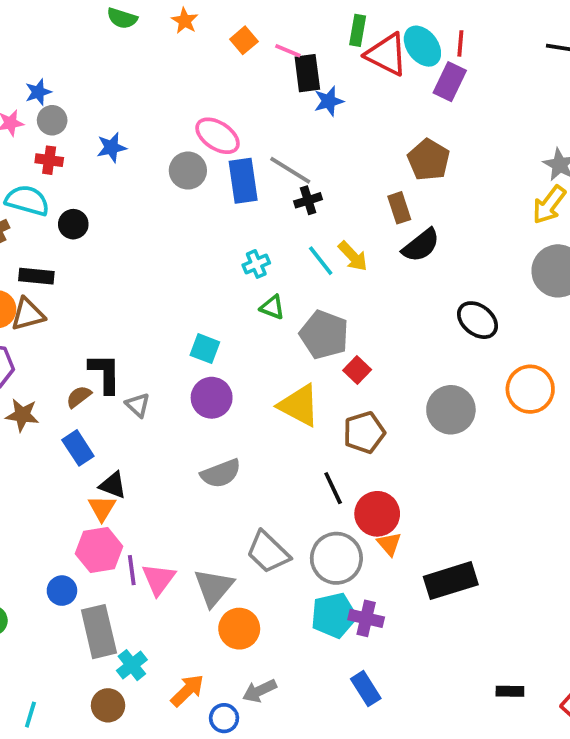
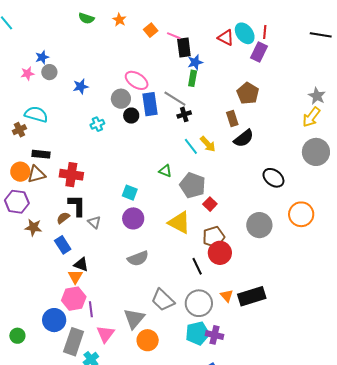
green rectangle: (358, 30) -> (193, 78), moved
red triangle: (387, 54) -> (226, 38), size x0.7
red cross: (49, 160) -> (71, 175), moved, size x1.6
black circle: (73, 224) -> (131, 116), moved
cyan cross: (256, 264) -> (97, 124), moved
red circle: (377, 514) -> (220, 253), moved
pink triangle: (158, 579) -> (105, 334), moved
black rectangle: (451, 581) -> (252, 296), moved
blue circle: (62, 591) -> (54, 320), size x1.5
gray rectangle: (99, 632) -> (74, 342), turned 32

